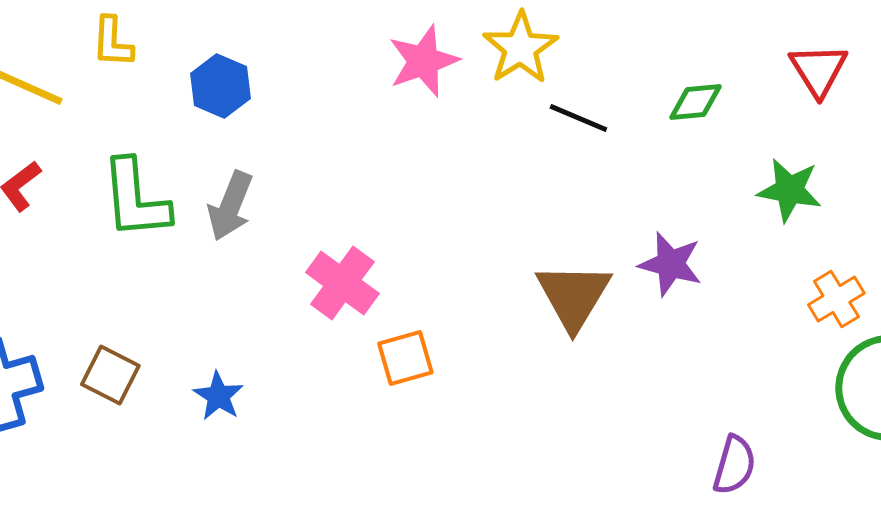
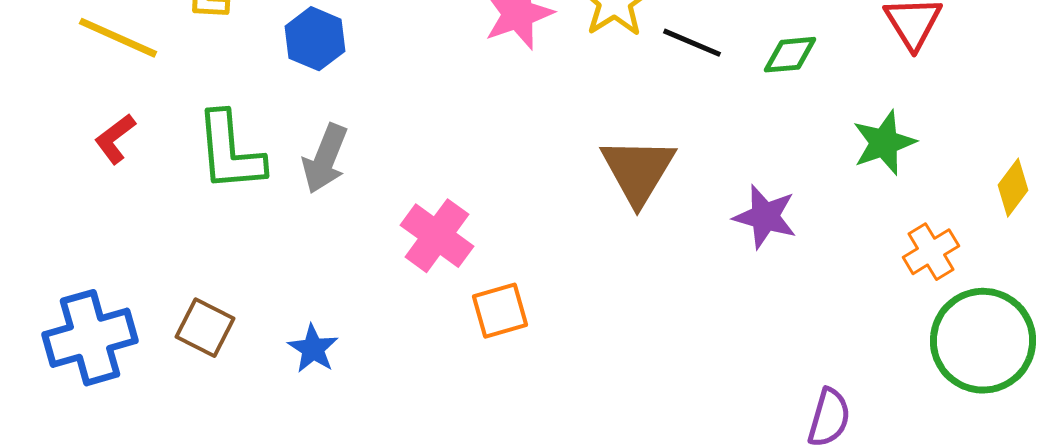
black line: (578, 118) -> (692, 43), moved
green star: (789, 190) -> (884, 143), turned -30
brown triangle: (573, 296) -> (638, 171), moved

